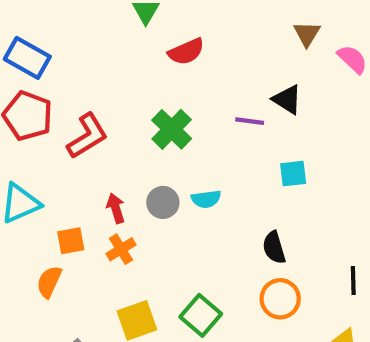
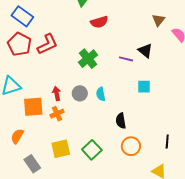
red L-shape: (87, 136) -> (47, 44), moved
cyan semicircle: (206, 199) -> (101, 94), turned 80
orange square: (71, 241) -> (33, 107), size x1.5
black semicircle: (274, 248) -> (121, 121), moved
orange semicircle: (49, 282) -> (17, 136), moved

